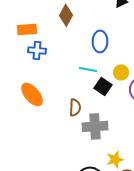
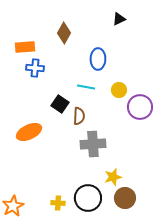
black square: (103, 86) -> (60, 104), moved
orange ellipse: (32, 94) -> (29, 132), moved, turned -75
brown semicircle: (75, 107) -> (79, 116), moved

